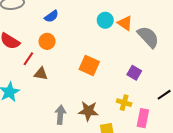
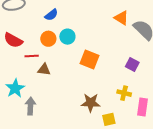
cyan circle: (105, 20) -> (67, 37), moved
red line: (28, 59) -> (32, 56), turned 56
gray arrow: (60, 115) -> (30, 106), moved

